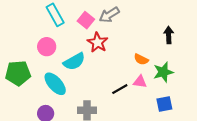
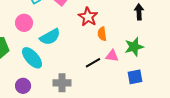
red star: (98, 42) -> (88, 17), moved
orange semicircle: (141, 59) -> (102, 34), moved, turned 56

